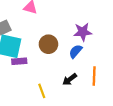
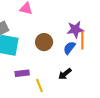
purple rectangle: (19, 61) -> (22, 73), moved
orange line: (94, 76) -> (82, 40), moved

